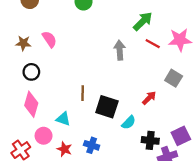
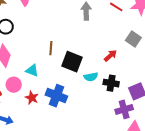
cyan semicircle: (129, 122) -> (91, 77), turned 32
black cross: (150, 140) -> (111, 83), moved
blue cross: (92, 145) -> (56, 96), size x1.5

